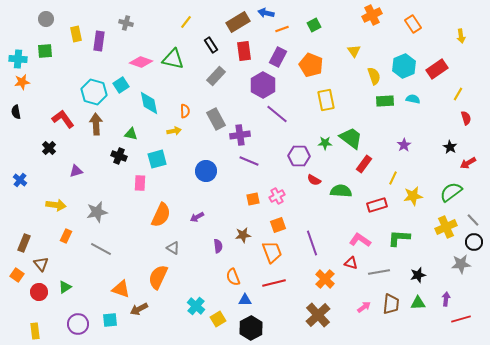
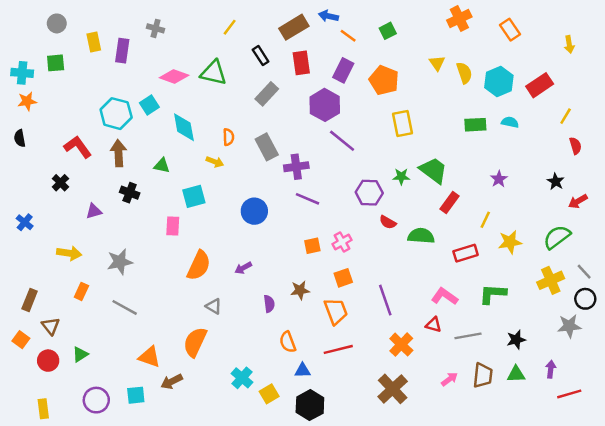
orange line: (282, 29) -> (348, 36), turned 56
yellow semicircle: (374, 76) -> (464, 73), moved
yellow arrow: (174, 131) -> (215, 162), turned 32
black cross: (119, 156) -> (130, 193), moved

